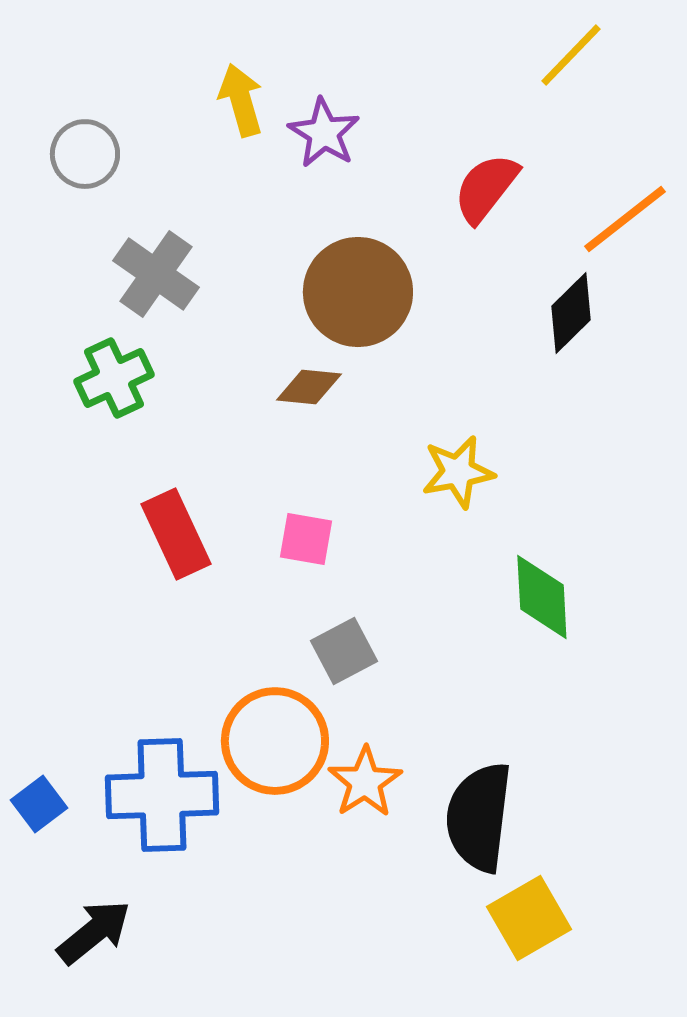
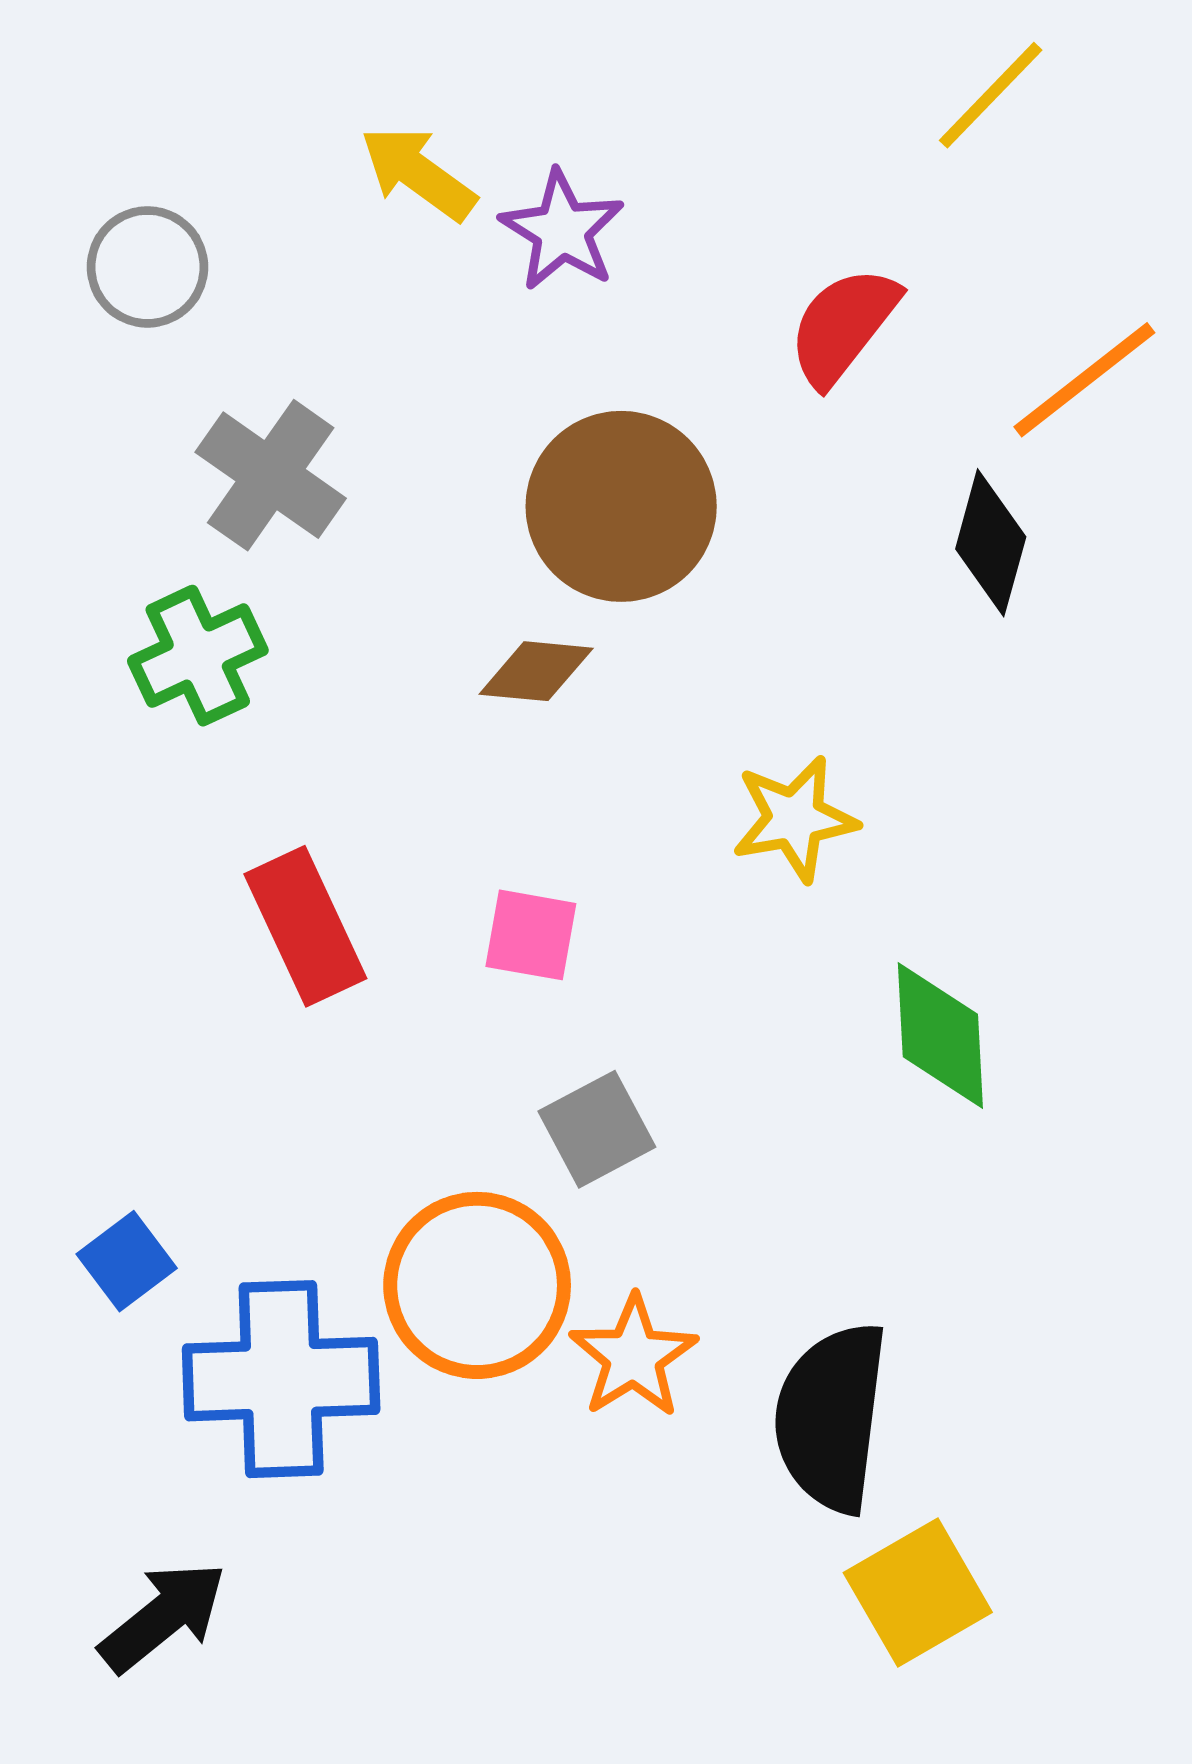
yellow arrow: (241, 100) -> (418, 173), turned -38
black diamond: (571, 313) -> (991, 543), turned -30
blue square: (39, 804) -> (127, 1261), moved

